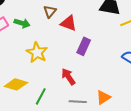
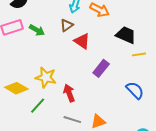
purple rectangle: (84, 46) -> (101, 68), moved
yellow star: (37, 52) -> (46, 77), moved, turned -30

